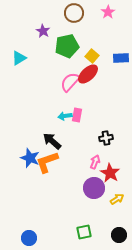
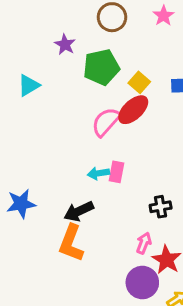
black arrow: (52, 141) -> (79, 211), turned -66
blue star: (30, 158) -> (21, 204), moved, turned -30
orange L-shape: (47, 162) -> (71, 243), turned -50

